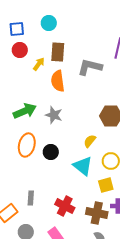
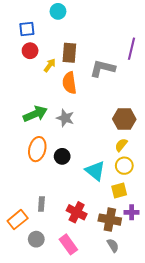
cyan circle: (49, 23) -> (58, 11), moved
yellow semicircle: (90, 141) -> (121, 145), moved

